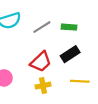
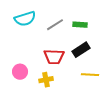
red trapezoid: (41, 62) -> (54, 57), turned 45
yellow cross: (43, 86) -> (46, 80), moved

